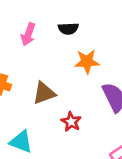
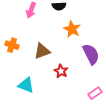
orange star: (87, 62) -> (72, 29), turned 30

